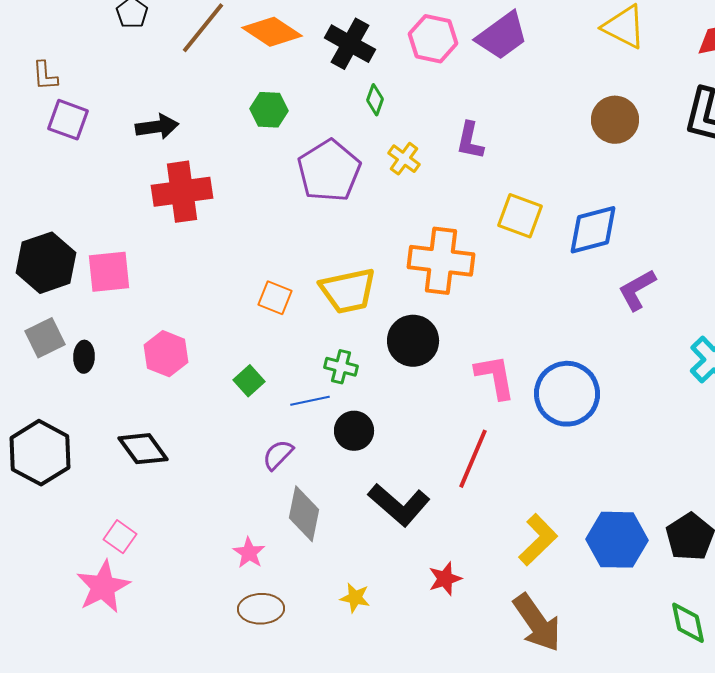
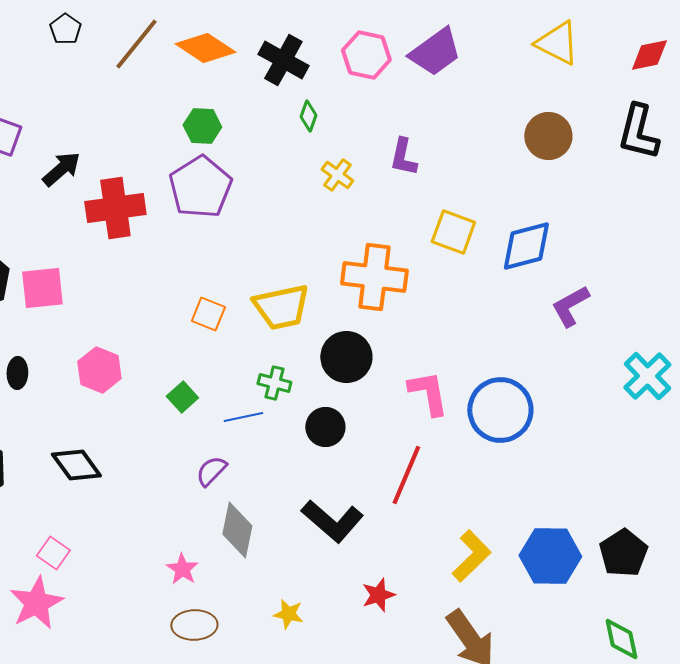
black arrow: (157, 127) -> (61, 169), moved, turned -33
purple pentagon: (329, 171) -> (200, 187), moved
black circle: (354, 431) -> (325, 427), moved

